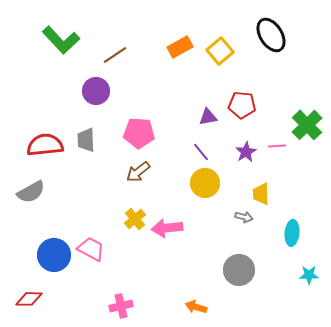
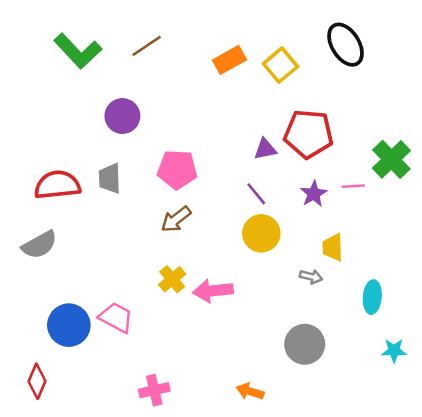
brown line: (115, 55) -> (147, 46), moved
red pentagon: (242, 105) -> (309, 134), size x1.4
red diamond: (29, 299) -> (37, 381), turned -68

